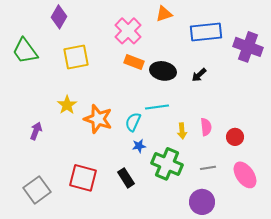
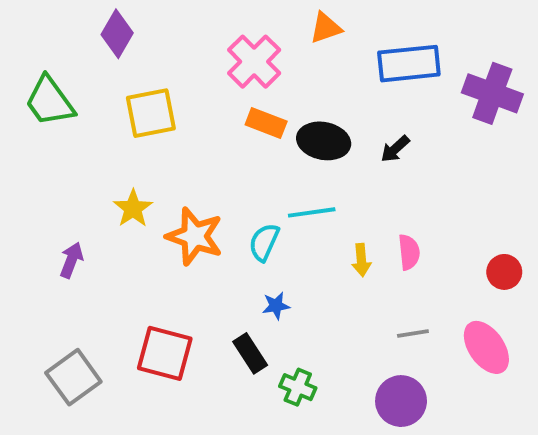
red circle: (235, 137) -> (504, 272), moved
blue star: (139, 146) -> (276, 306), moved
green cross: (167, 164) -> (298, 387), moved, size x0.6

